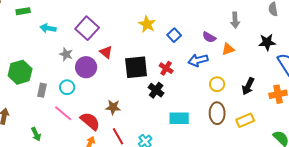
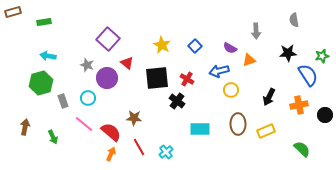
yellow star: (147, 24) -> (162, 45), moved
cyan arrow: (48, 28) -> (48, 56), moved
yellow circle: (217, 84) -> (231, 90), moved
gray rectangle: (42, 90) -> (63, 101), turned -32
green arrow: (36, 134) -> (53, 137), moved

